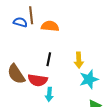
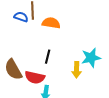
yellow arrow: (79, 60) -> (77, 70), moved
cyan star: (89, 79) -> (91, 58), moved

